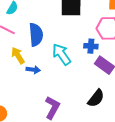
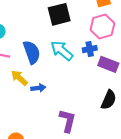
cyan arrow: (62, 54) -> (62, 51), moved

